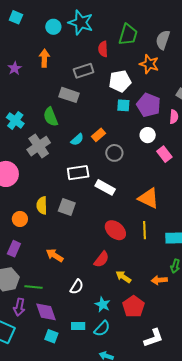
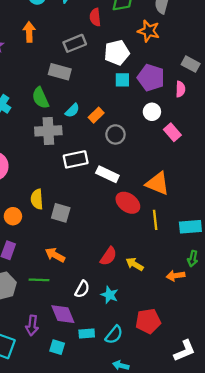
cyan semicircle: (77, 140) -> (72, 110), moved
gray cross: (39, 146) -> (48, 131), moved, turned 35
gray square: (67, 207) -> (61, 213), moved
red ellipse: (115, 230) -> (128, 203), moved
yellow arrow: (123, 277) -> (135, 264), moved
green line: (34, 287) -> (39, 280), moved
cyan star: (103, 305) -> (110, 295), moved
purple arrow: (19, 307) -> (32, 325), moved
red pentagon: (133, 307) -> (148, 321), moved, turned 30
purple diamond: (46, 312) -> (63, 314), moved
white L-shape: (154, 338) -> (185, 351), moved

